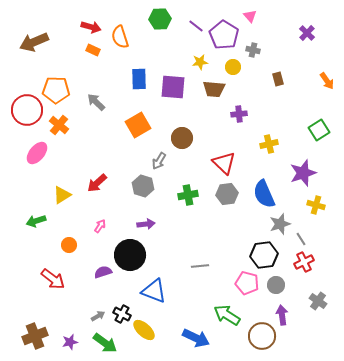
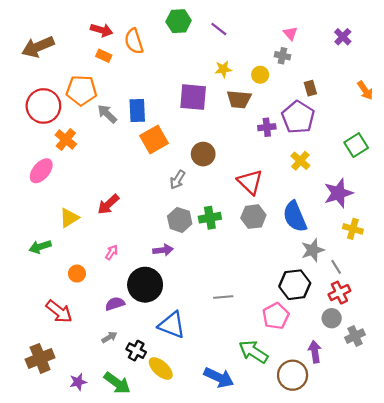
pink triangle: (250, 16) -> (290, 33), moved
purple pentagon: (224, 35) -> (298, 117), moved
blue rectangle: (139, 79) -> (137, 110), moved
orange pentagon: (56, 90) -> (81, 90), moved
red circle: (27, 110) -> (43, 106), moved
yellow cross: (269, 144) -> (300, 161), turned -36
gray hexagon: (143, 186) -> (180, 220), moved
pink pentagon: (247, 283) -> (276, 316), turned 30
gray circle: (276, 285) -> (332, 318), moved
gray cross: (318, 301) -> (355, 336), turned 30
gray arrow: (98, 316) -> (109, 337), moved
brown cross: (35, 336) -> (40, 358), moved

